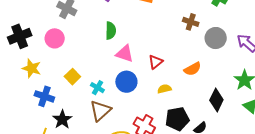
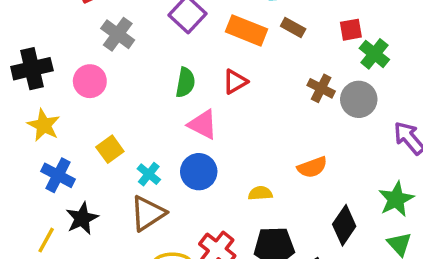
gray circle: (216, 38) -> (359, 99), moved
red triangle: (156, 62) -> (235, 82), moved

